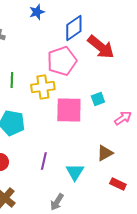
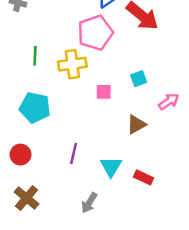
pink square: (69, 110) -> (104, 92), size x0.5
brown triangle: (105, 153) -> (136, 124), moved
red rectangle: (118, 184) -> (143, 177), moved

